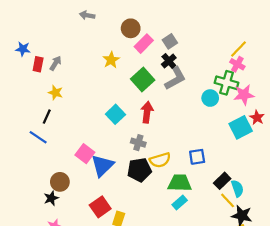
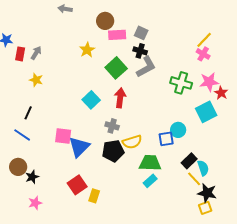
gray square: (170, 41) -> (141, 33), turned -32
pink rectangle: (144, 44) -> (117, 35), turned 42
black cross: (169, 61) -> (140, 51), turned -32
green cross: (227, 83) -> (181, 83), moved
cyan circle: (210, 98) -> (178, 130), moved
black line: (47, 117) -> (28, 113), moved
red star: (257, 118) -> (221, 93), moved
blue line: (38, 137) -> (22, 135), moved
pink square: (85, 154) -> (63, 136), turned -30
brown circle: (60, 182) -> (18, 167), moved

